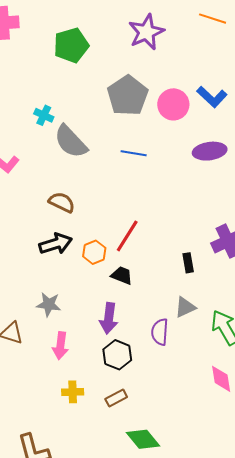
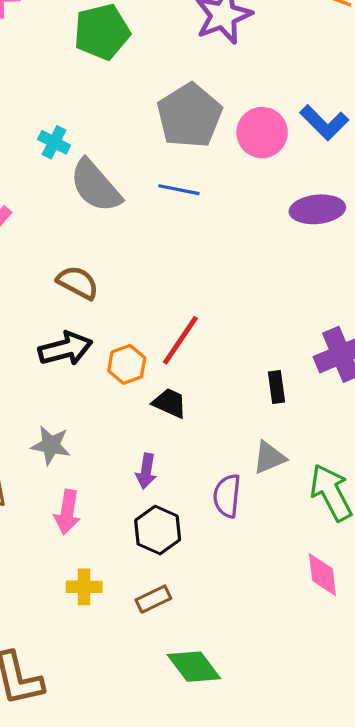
blue line: (134, 153) -> (179, 190), moved
purple arrow: (109, 318) -> (146, 471), size x0.7

